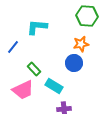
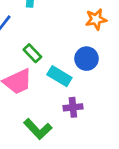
blue circle: (74, 63) -> (87, 59), moved

